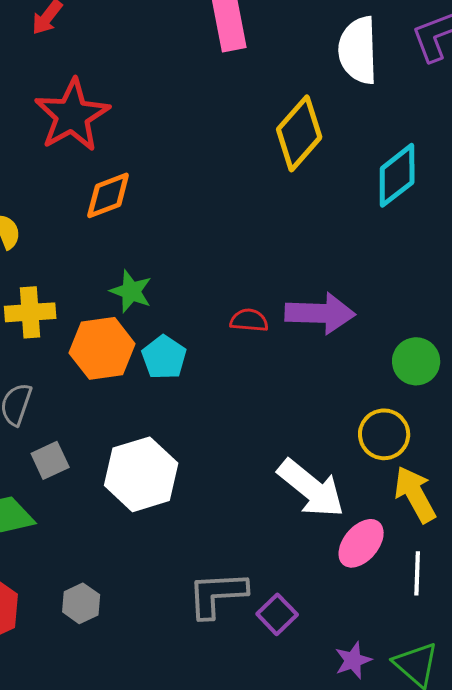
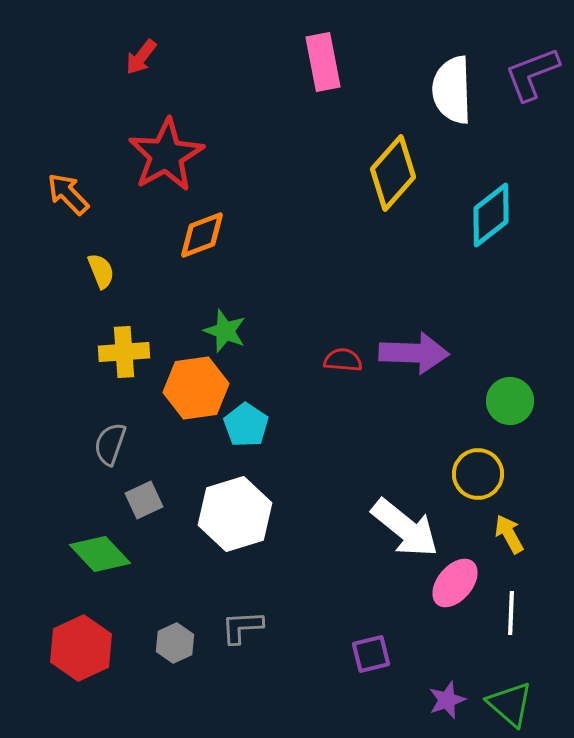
cyan pentagon: (164, 357) -> (246, 425), moved
yellow arrow: (415, 494) -> (509, 534), size x0.7
gray L-shape: (217, 594) -> (242, 627), moved, size x0.7
purple square: (277, 614) -> (371, 654), turned 30

